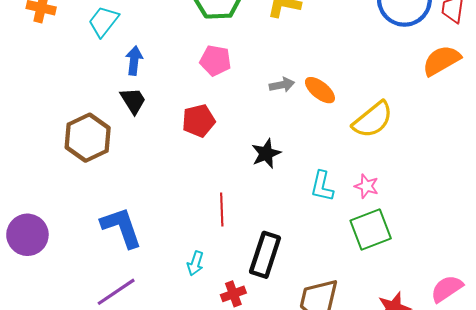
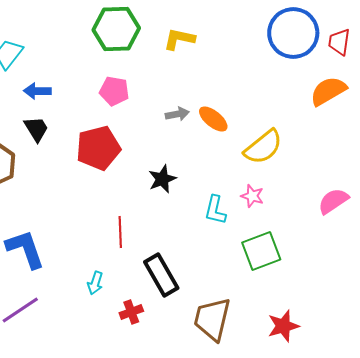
blue arrow: (134, 61) -> (37, 91), turned -96
red pentagon: (199, 121) -> (98, 148), size x1.4
pink star: (366, 186) -> (252, 196), moved
black rectangle: (265, 255) -> (161, 275), turned -48
pink semicircle: (447, 289) -> (333, 201), moved

